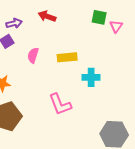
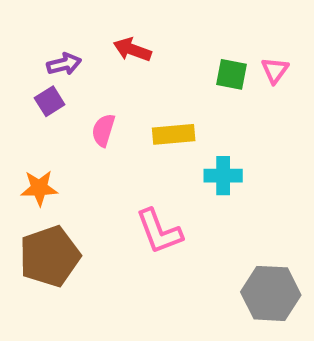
green square: (99, 17) -> (231, 74), moved

